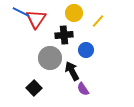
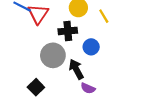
yellow line: (98, 21) -> (104, 16), turned -72
purple semicircle: (83, 89) -> (88, 88), turned -32

